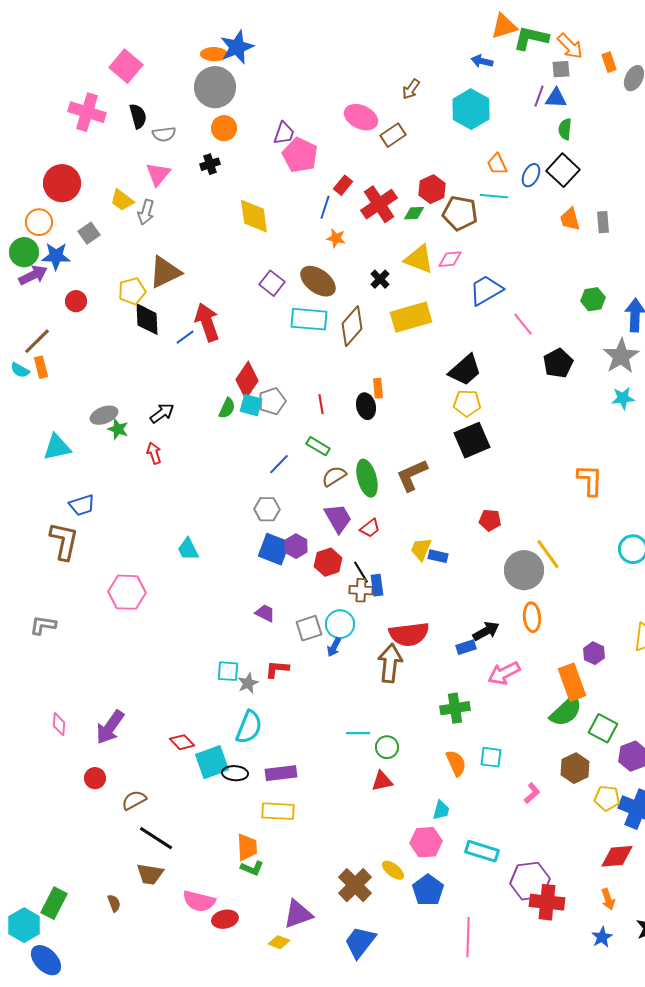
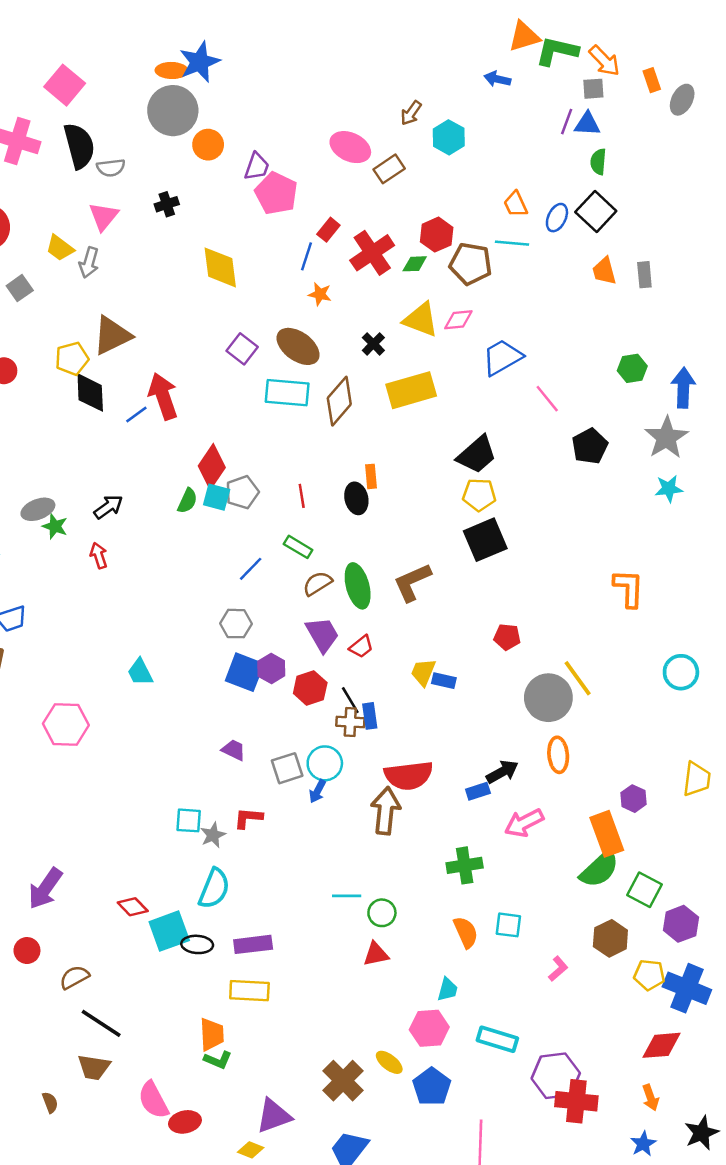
cyan hexagon: (471, 109) -> (449, 137), moved, size x0.7
black semicircle: (138, 116) -> (79, 146), size x1.5
orange circle: (224, 128) -> (208, 145), moved
pink semicircle: (199, 901) -> (153, 1100), turned 48

